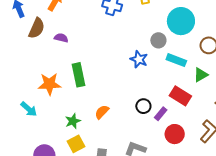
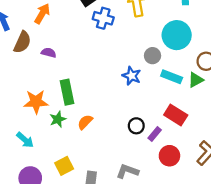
green triangle: (201, 75) -> (196, 80), moved
cyan arrow: (29, 109) -> (25, 140), moved
orange semicircle: (102, 112) -> (85, 122), moved
green star: (73, 121) -> (58, 119), moved

